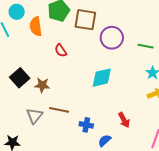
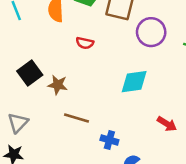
red semicircle: (61, 51) -> (85, 43), turned -48
gray triangle: (34, 116) -> (18, 123), moved
red arrow: (124, 120) -> (167, 124), moved, turned -35

